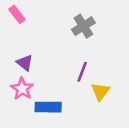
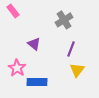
purple triangle: (25, 63) -> (34, 44), moved
purple line: (82, 72) -> (71, 49), moved

